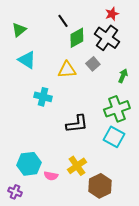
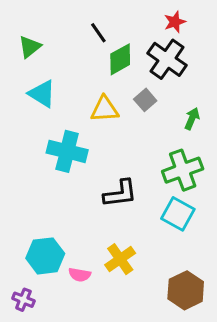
cyan cross: (43, 97) -> (67, 151), size x1.4
brown hexagon: (100, 186) -> (186, 290), moved

